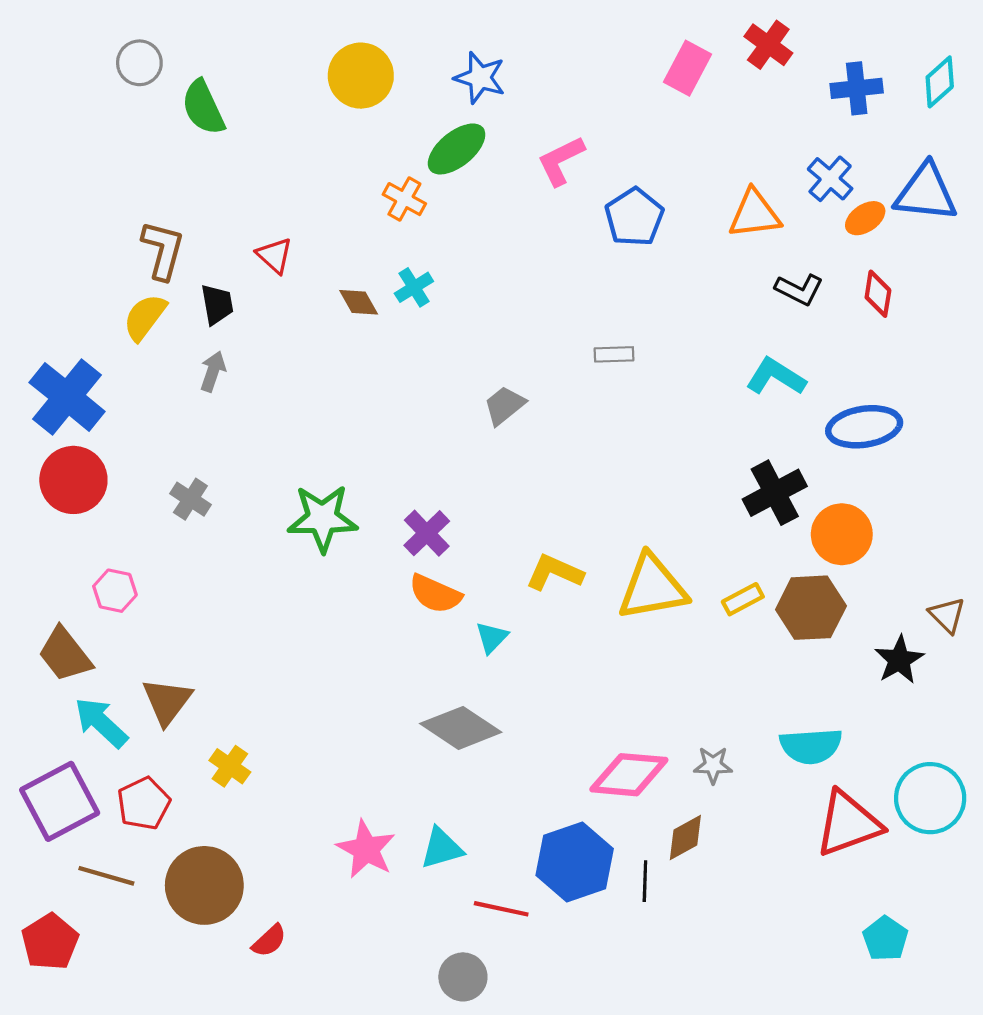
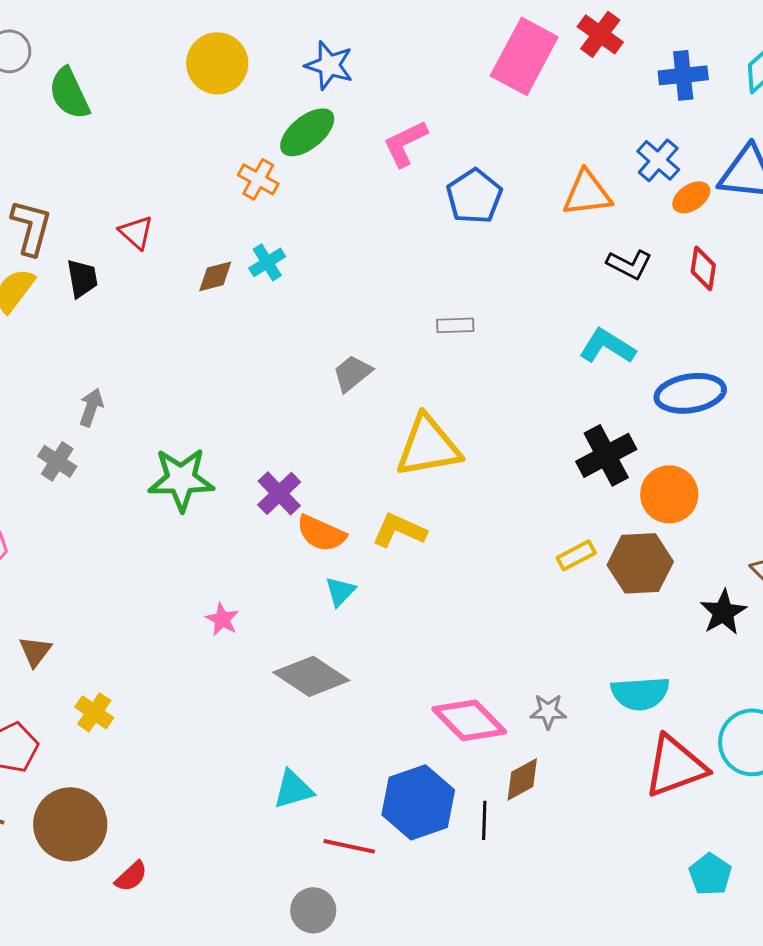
pink rectangle: (687, 68) -> (524, 56), size x1.5
brown diamond: (359, 302) -> (215, 276), turned -75
gray arrow: (213, 371) -> (91, 407), moved
yellow triangle: (652, 587) -> (428, 446), moved
orange semicircle: (435, 594) -> (321, 533), moved
brown triangle: (167, 701) -> (35, 651), size x0.7
pink diamond: (629, 775) -> (469, 720), turned 40
pink star: (366, 849) -> (222, 619), moved, size x0.6

